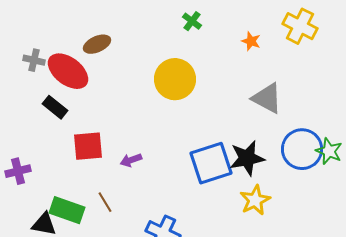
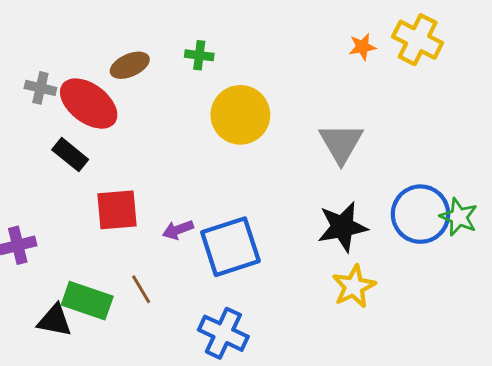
green cross: (192, 21) -> (199, 55), moved, turned -30
orange star: (251, 41) -> (362, 47), moved, turned -30
gray triangle: (267, 98) -> (341, 143), moved, turned 32
blue square: (211, 163) -> (230, 247), moved

